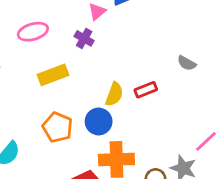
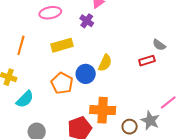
red rectangle: (146, 90) -> (147, 61), moved
blue circle: (99, 122) -> (86, 74), moved

